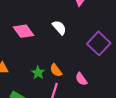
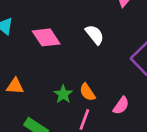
pink semicircle: (81, 79) -> (121, 106), turned -112

